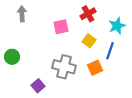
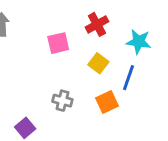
cyan star: (117, 26) -> (139, 42), turned 30
gray cross: (64, 67) -> (62, 101), size x0.6

